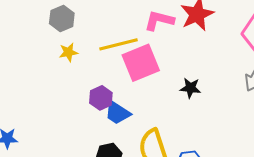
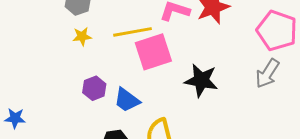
black star: (190, 88) -> (201, 80), size x1.6
purple hexagon: (101, 98) -> (94, 88), moved

